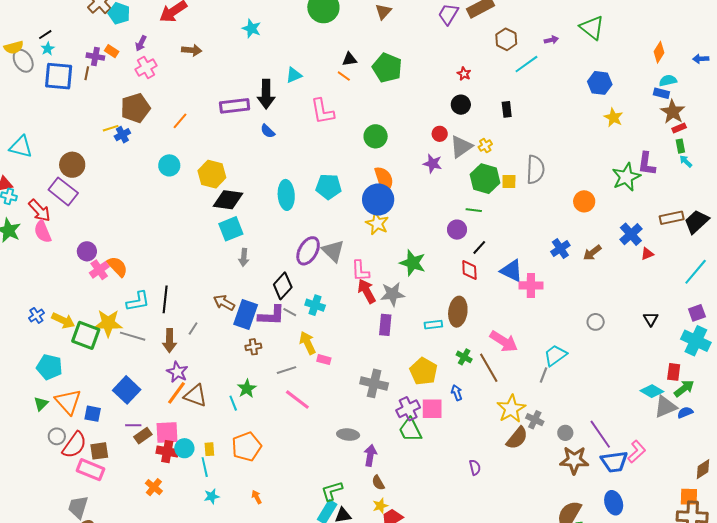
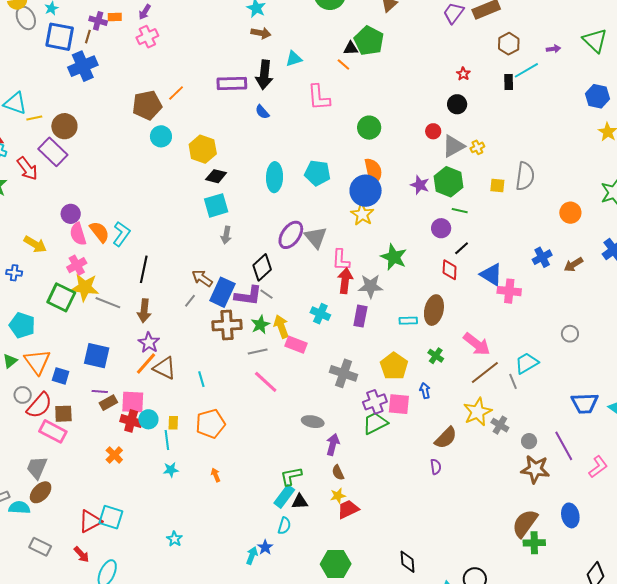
brown arrow: (192, 50) -> (261, 33), moved
orange rectangle: (112, 51) -> (115, 17), turned -40
green pentagon: (387, 68) -> (369, 41), moved
brown pentagon: (135, 108) -> (147, 105), moved
black rectangle: (507, 109) -> (509, 82), moved
yellow line: (111, 128) -> (34, 118), moved
blue cross: (122, 135) -> (83, 66), moved, size x1.8
purple star: (433, 164) -> (420, 185), moved
green hexagon: (485, 179) -> (448, 182), moved
black diamond: (228, 200) -> (216, 176), size x0.7
pink semicircle: (43, 232) -> (78, 234), moved
pink cross: (99, 270) -> (77, 265), moved
red arrow: (367, 291) -> (345, 281), turned 30
cyan L-shape: (138, 301) -> (121, 234), moved, turned -50
cyan cross: (315, 305) -> (320, 314), moved
blue cross: (36, 315) -> (14, 273), turned 35
yellow arrow: (63, 320) -> (35, 244), moved
gray line: (193, 328) -> (190, 301), moved
brown cross: (253, 347) -> (227, 325), size x1.8
pink rectangle: (324, 360) -> (296, 345), size x1.5
brown line: (489, 368) -> (485, 373), moved, turned 76
gray line: (543, 375) -> (513, 381), turned -49
green star: (247, 389) -> (260, 325), moved
blue square: (127, 390) -> (97, 356), turned -36
green trapezoid: (410, 430) -> (375, 423), turned 84
brown semicircle: (517, 438) -> (446, 438), moved
blue trapezoid: (614, 462) -> (585, 403), moved

